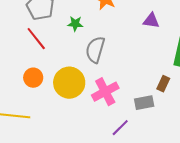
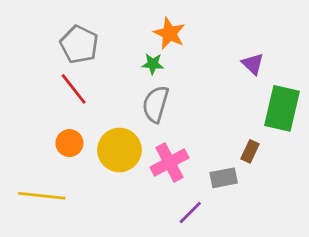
purple triangle: (151, 21) -> (253, 64), moved, turned 36
green star: (75, 24) -> (153, 64), moved

